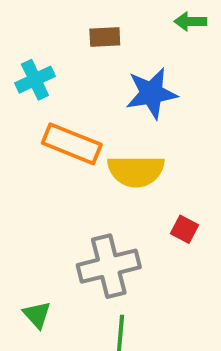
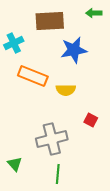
brown rectangle: (105, 37) -> (50, 21), size x1.8
yellow semicircle: (136, 171) -> (66, 90), size x0.7

